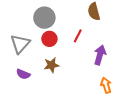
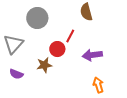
red circle: (49, 39) -> (57, 49), moved
purple arrow: (100, 55) -> (92, 55), turned -114

